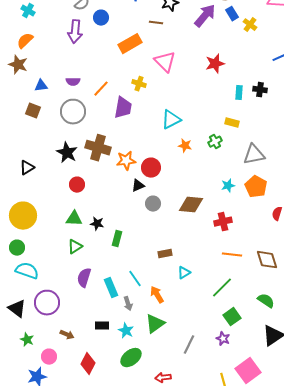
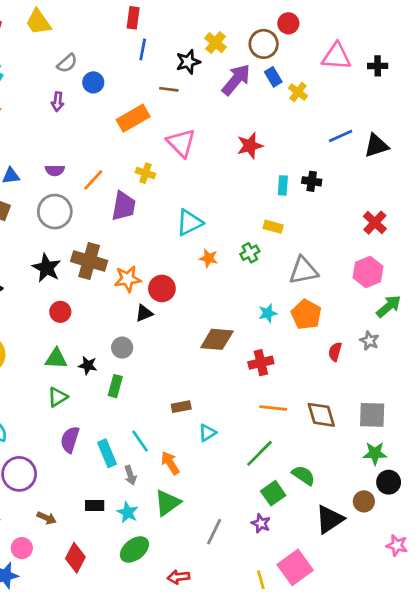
purple arrow: (75, 32) -> (58, 102), size x0.6
gray circle: (153, 204) -> (122, 348), moved
green semicircle: (266, 301) -> (303, 475), moved

